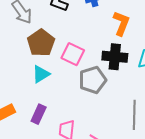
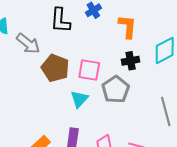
black cross: (115, 57) -> (131, 61), size x0.7
cyan triangle: (41, 74) -> (79, 99), moved

